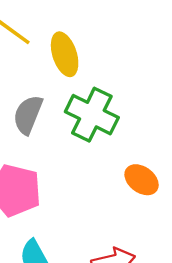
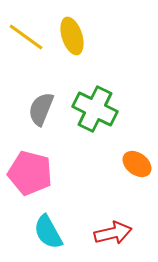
yellow ellipse: (65, 54) -> (72, 36), moved

